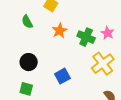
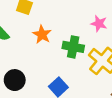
green cross: (86, 37) -> (73, 47), moved

